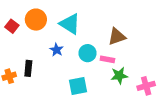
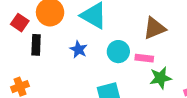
black rectangle: (28, 68) -> (36, 45), moved

